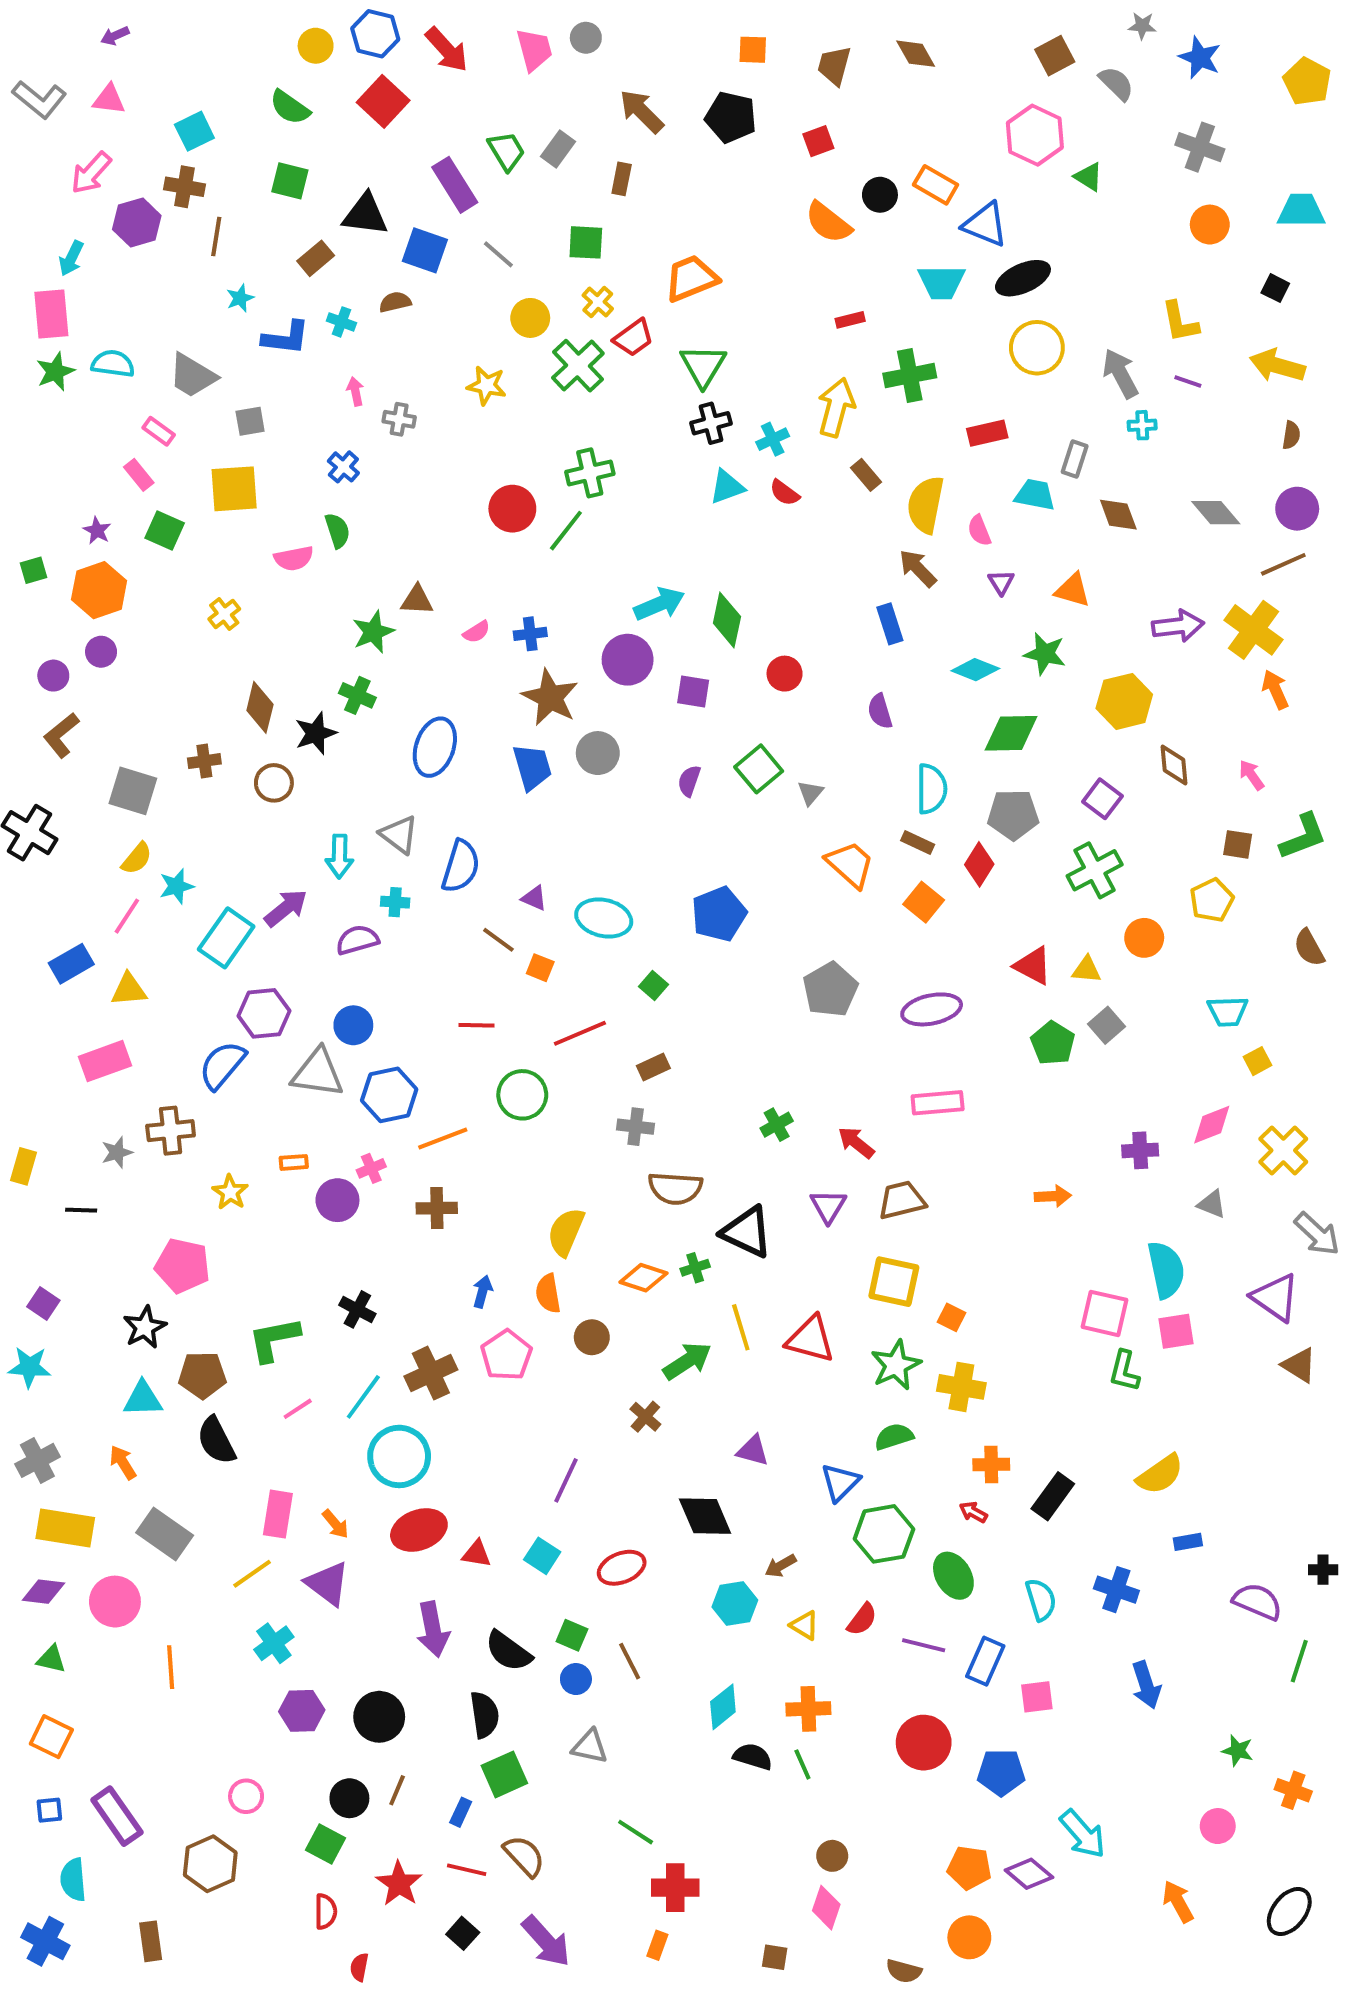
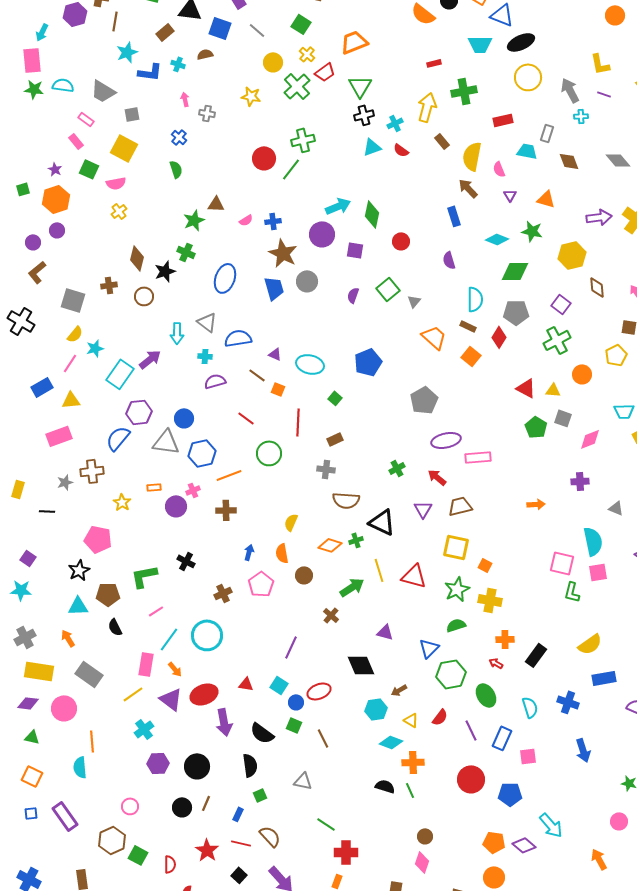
green square: (586, 242) -> (301, 24), turned 30
cyan star: (240, 298) -> (127, 52), size x1.5
green star: (55, 372) -> (34, 89), turned 30
yellow square: (234, 489) -> (124, 148), turned 32
pink semicircle: (294, 558) -> (116, 183), moved
blue semicircle: (461, 866) -> (238, 338), turned -116
purple semicircle: (357, 940) -> (215, 381), moved
purple ellipse: (932, 1009) -> (446, 440), moved
red line: (477, 1025) -> (246, 418), turned 36
gray square: (1106, 1025) -> (563, 418), turned -30
red line: (580, 1033) -> (298, 422), turned -64
pink diamond: (1212, 1125) -> (590, 439), moved
yellow semicircle: (566, 1232) -> (291, 522), size x0.7
brown cross: (431, 1373) -> (223, 593), size x0.7
cyan line: (363, 1397) -> (169, 639), moved
black semicircle: (216, 1441) -> (115, 627), size x0.7
red ellipse: (419, 1530) -> (204, 694), moved
blue rectangle: (1188, 1542) -> (604, 678), size x1.6
purple line: (924, 1645) -> (471, 730), turned 50
blue circle: (576, 1679) -> (296, 702), moved
cyan diamond: (723, 1707) -> (391, 742), moved, turned 60
green square: (504, 1774) -> (260, 795), size x0.6
green square: (326, 1844) -> (138, 855), moved
cyan semicircle: (73, 1880) -> (80, 767), moved

